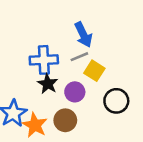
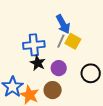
gray line: (79, 57) -> (61, 41), turned -40
yellow square: (94, 71) -> (73, 41), moved

